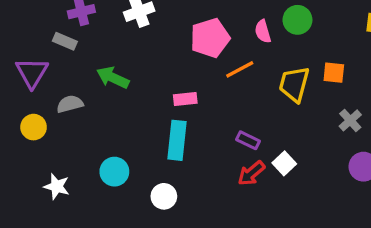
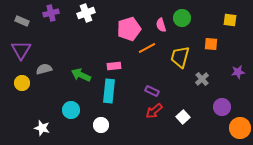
gray rectangle: (65, 41) -> (22, 21), moved
orange square: (334, 73) -> (211, 44), moved
green arrow: (113, 78) -> (81, 75), moved
gray cross: (350, 120) -> (202, 79), moved
white square: (284, 163) -> (183, 117), moved
white star: (57, 186) -> (42, 128), moved

